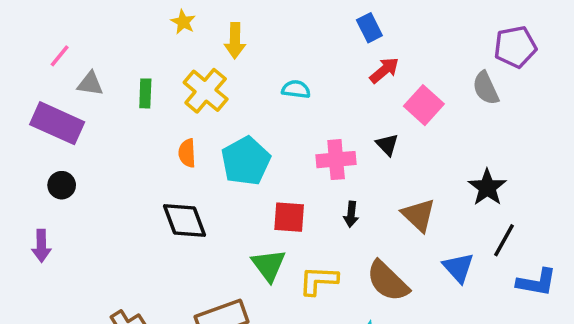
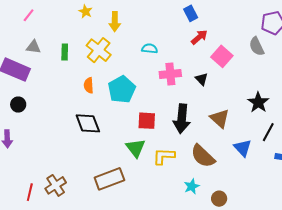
pink line: (60, 56) -> (29, 15), moved
pink cross: (336, 160) -> (170, 74), moved
black arrow: (351, 214) -> (182, 119), size x2.0

